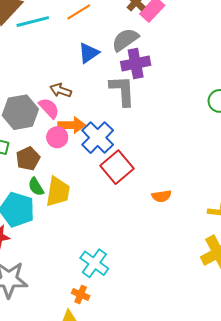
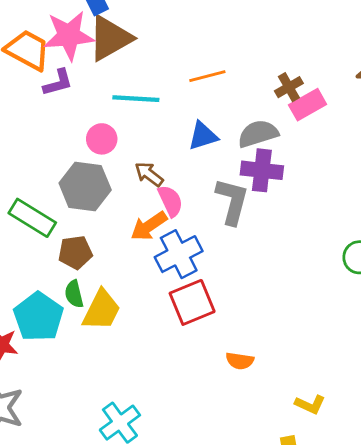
cyan line: (33, 22) -> (136, 99), moved
pink semicircle: (49, 108) -> (170, 201), moved
orange arrow: (72, 125) -> (149, 226), turned 128
pink circle: (57, 137) -> (102, 139), moved

